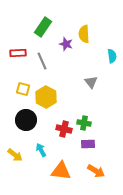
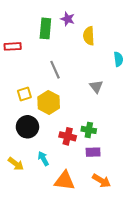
green rectangle: (43, 27) -> (45, 28), turned -30
purple star: (66, 44) -> (68, 19), moved
red rectangle: (18, 53) -> (13, 46), moved
gray line: (42, 61) -> (55, 70), moved
yellow square: (23, 89) -> (24, 94), turned -32

